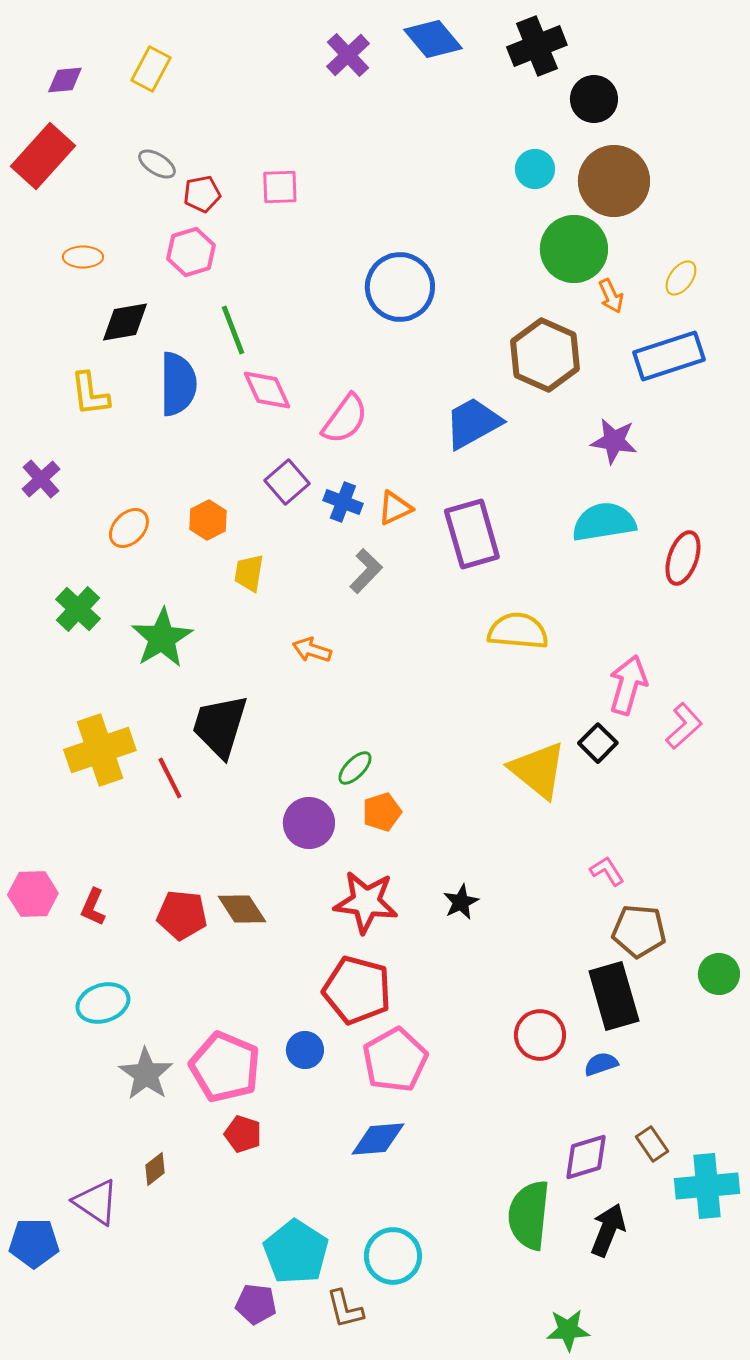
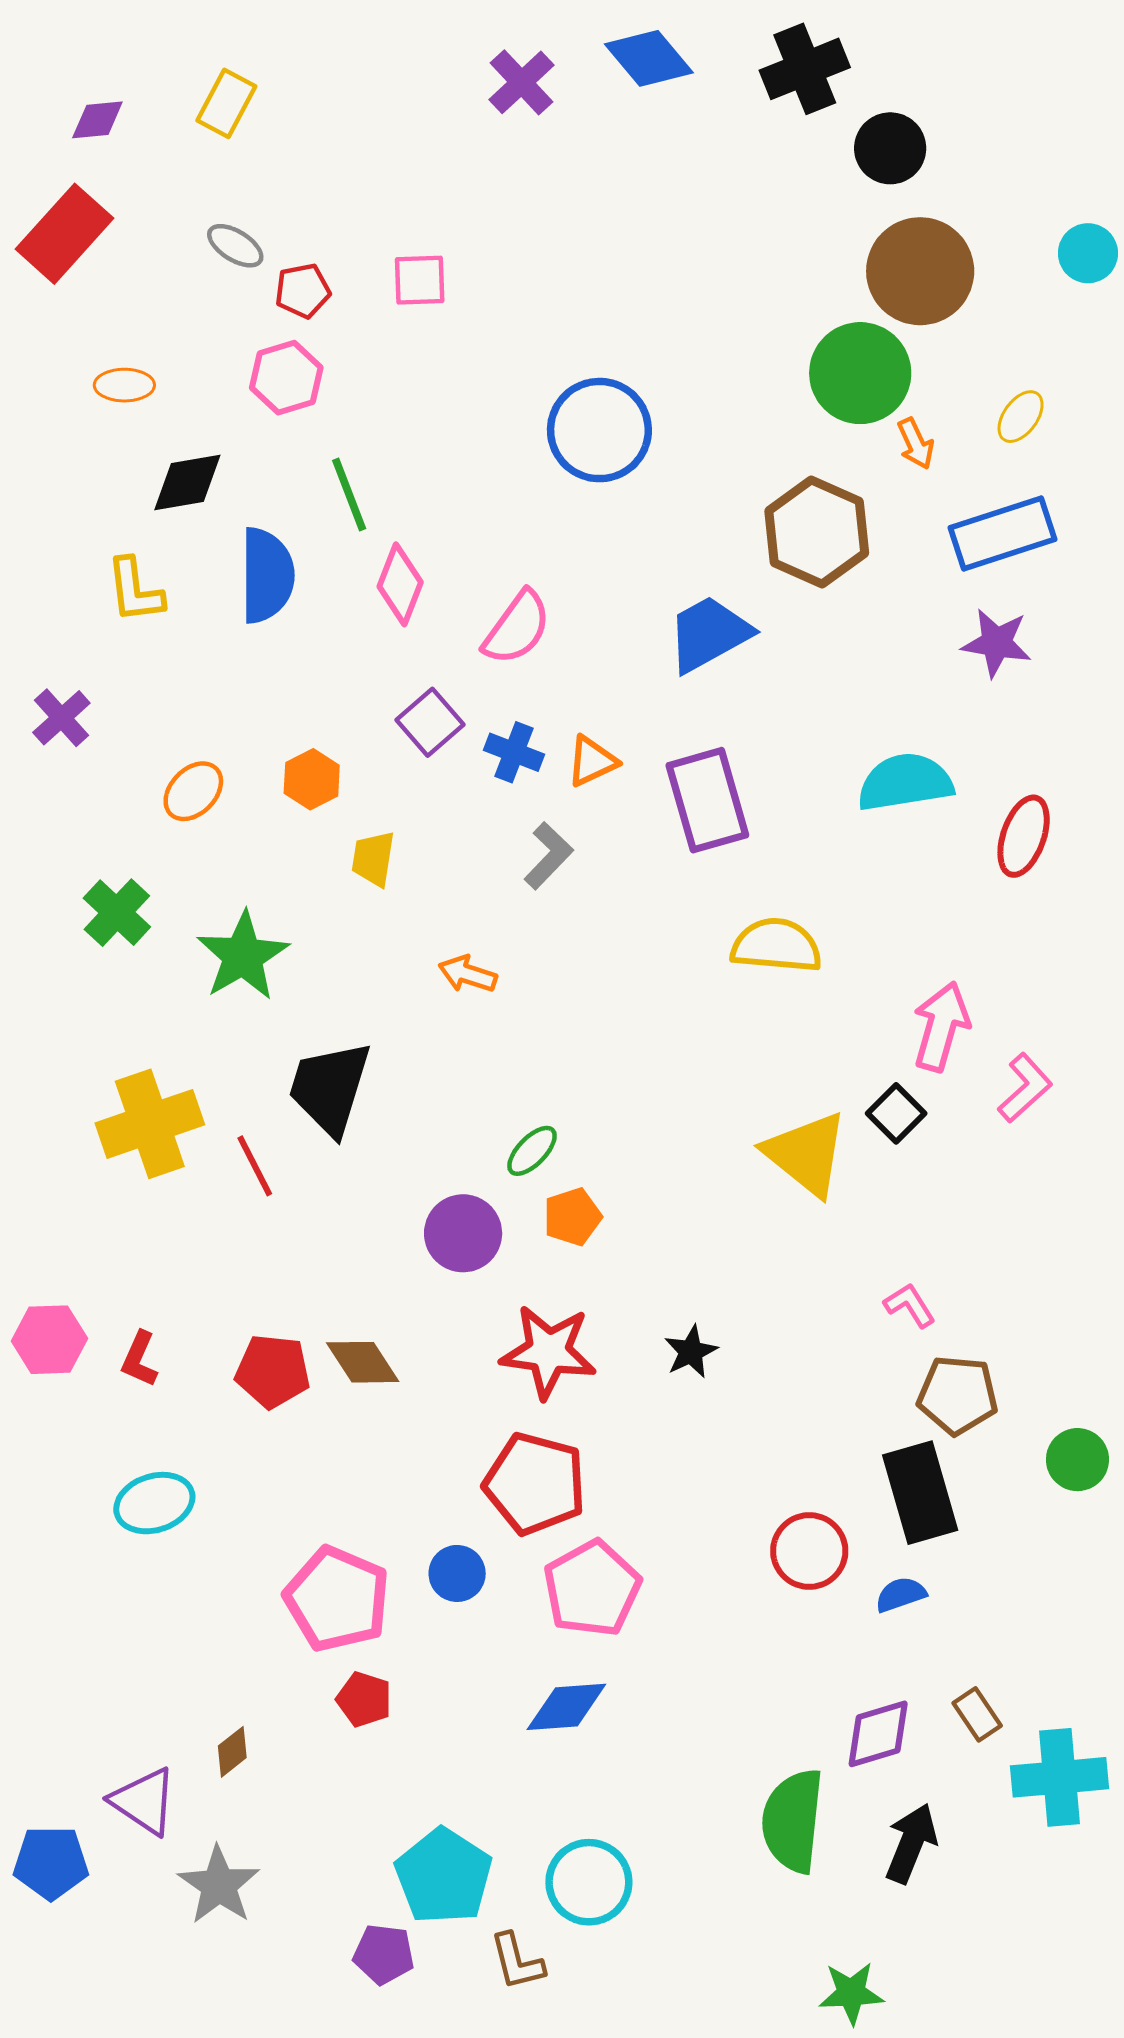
cyan circle: (535, 169) -> (1088, 253), moved
pink diamond: (267, 390) -> (400, 584), turned 46
purple star: (614, 441) -> (997, 643), moved
gray star: (146, 1074) -> (219, 1885), moved

